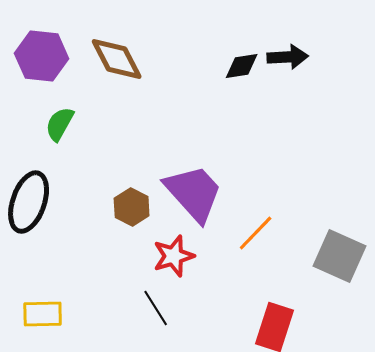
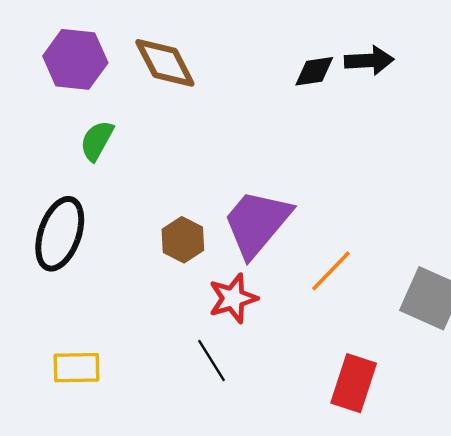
purple trapezoid: (194, 193) -> (257, 223), turned -98

